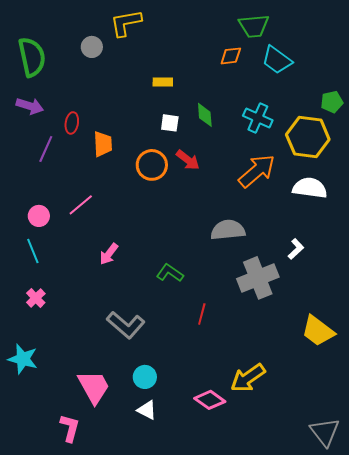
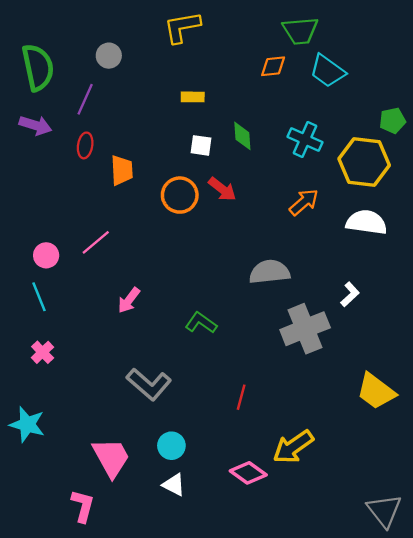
yellow L-shape: (126, 23) -> (182, 27), moved
purple line: (46, 149) -> (85, 99), moved
orange arrow: (257, 171) -> (304, 202), size x0.7
red line: (202, 314) -> (241, 397), moved

